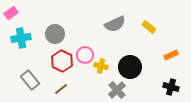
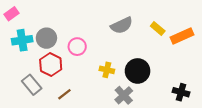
gray circle: (55, 34) -> (46, 38), moved
pink circle: (85, 55) -> (77, 47), moved
orange rectangle: (171, 55) -> (182, 36), moved, size x1.5
red hexagon: (62, 61) -> (51, 65), moved

